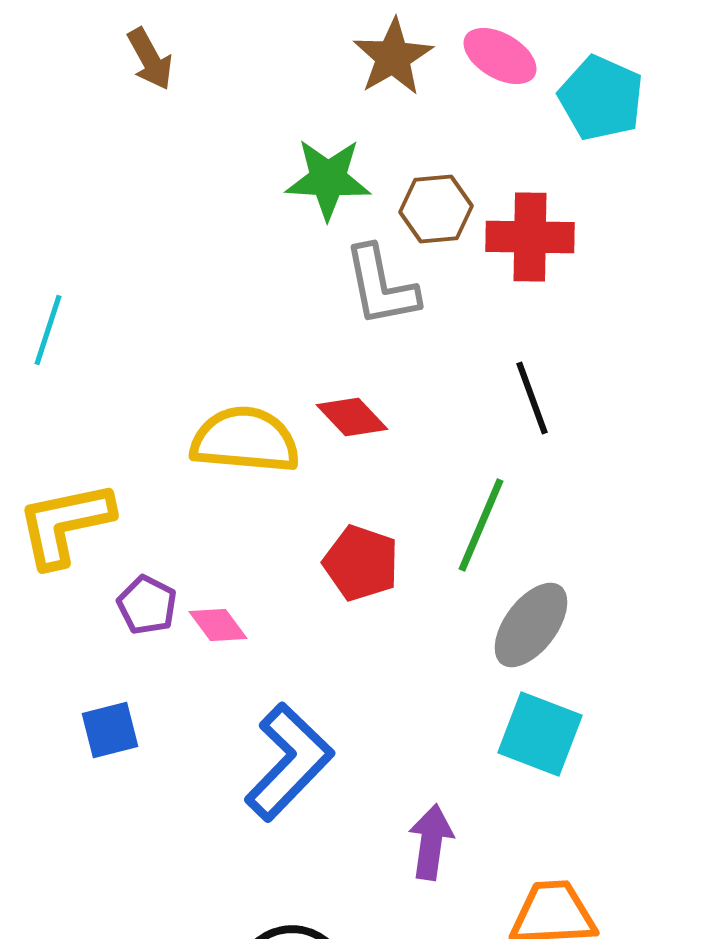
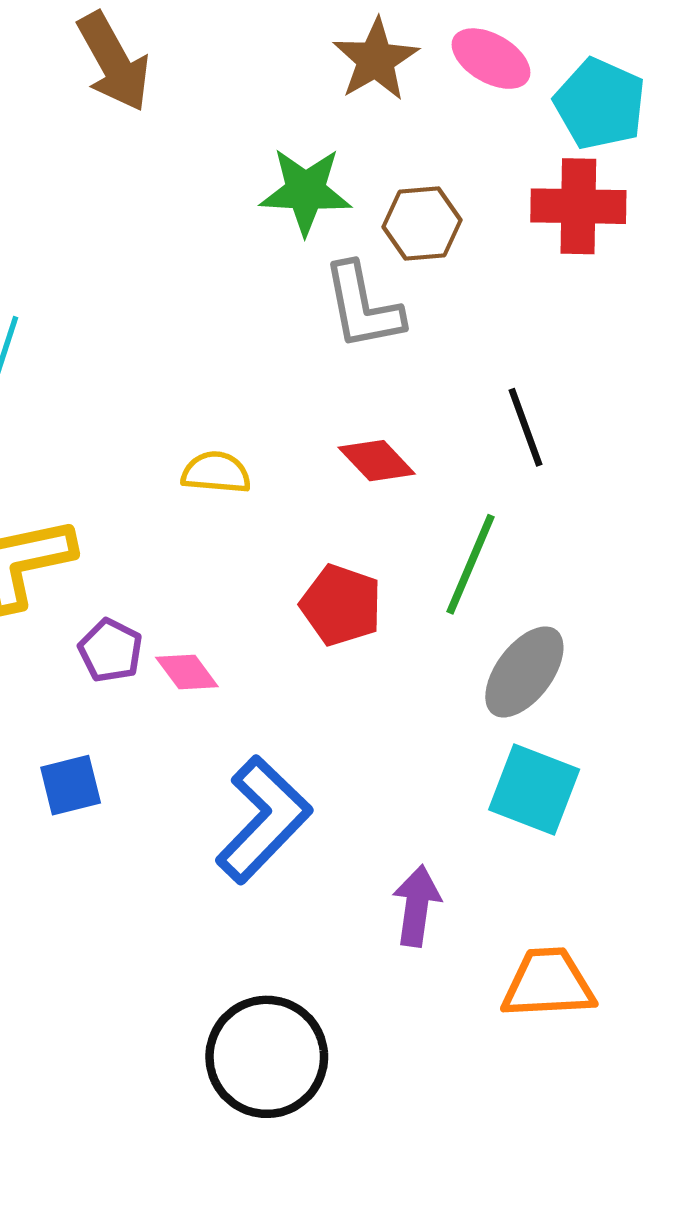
brown arrow: (150, 59) -> (114, 62), size x1.5
red cross: (530, 237) -> (578, 206), moved
red diamond: (352, 417) -> (377, 461), moved
yellow semicircle: (245, 440) -> (216, 473), size x0.6

